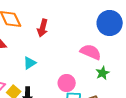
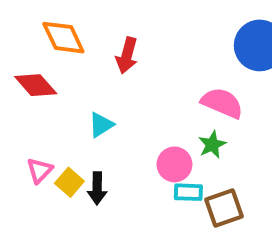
green star: (103, 73) -> (212, 145), moved

